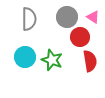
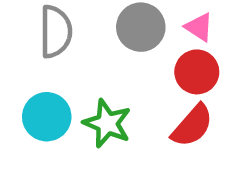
red circle: (80, 37) -> (197, 72), moved
red semicircle: (90, 61) -> (192, 126), turned 50

